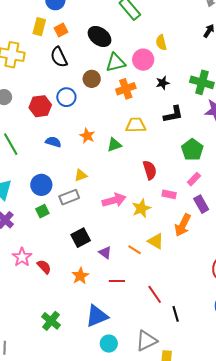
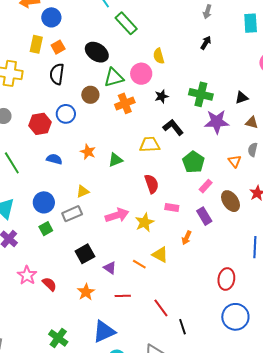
black semicircle: (59, 57) -> (57, 74), turned 35
black L-shape: (173, 114) -> (173, 127), turned -115
yellow trapezoid: (136, 125) -> (150, 145), moved
pink rectangle: (194, 179) -> (206, 186), moved
orange arrow: (183, 225) -> (186, 238), size x0.6

